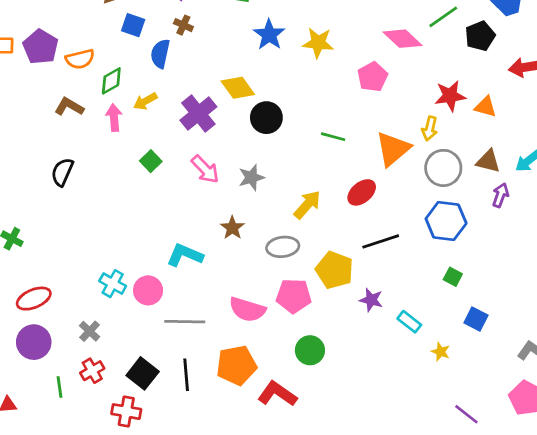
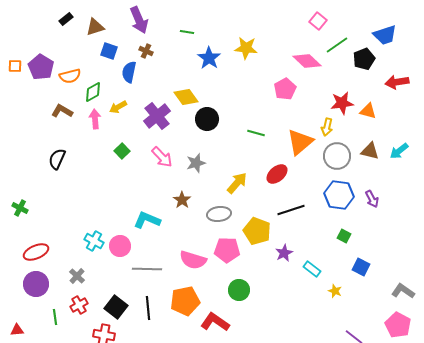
yellow star: (318, 43) -> (246, 48), moved
purple arrow: (500, 195) -> (372, 199), moved, turned 132
purple star: (371, 300) -> (284, 253), turned 30

